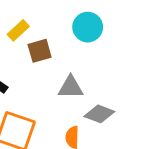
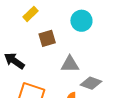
yellow rectangle: (18, 30) -> (31, 14), moved

